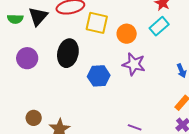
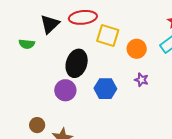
green semicircle: (15, 19) -> (27, 44), moved
purple circle: (27, 58) -> (65, 90), moved
purple star: (134, 64) -> (141, 80), size x0.6

